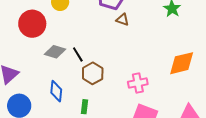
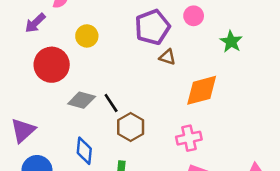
orange diamond: (182, 63) -> (202, 90), moved

